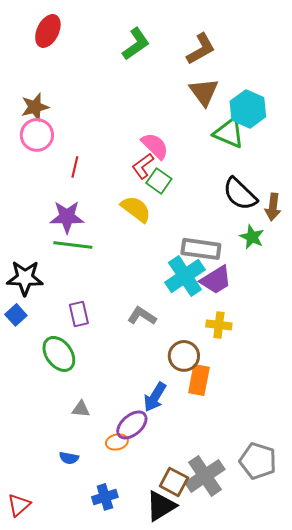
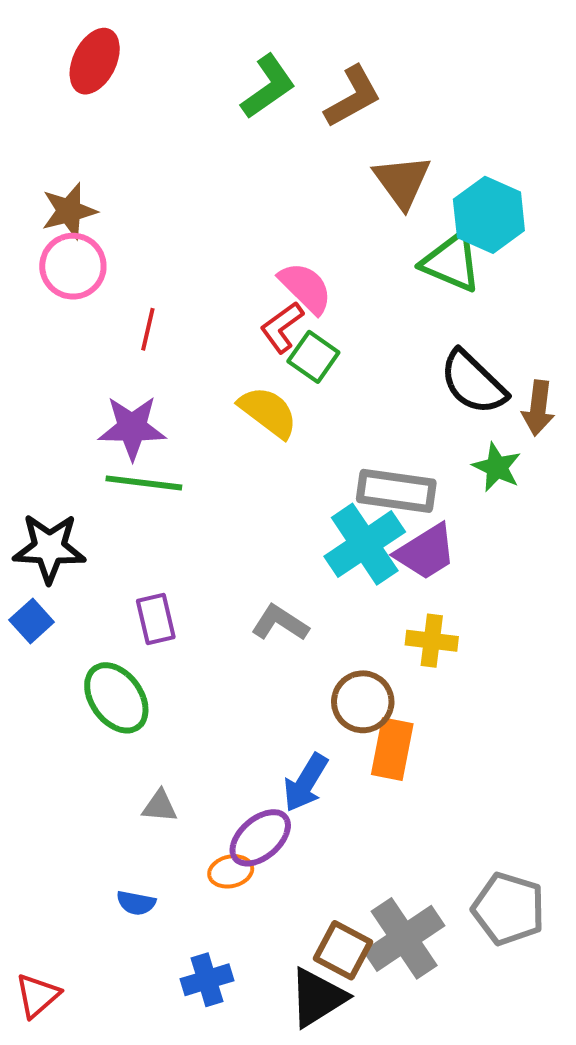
brown L-shape: (201, 49) -> (353, 97), moved

